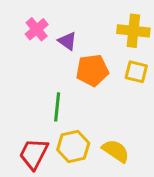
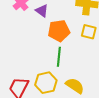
green line: (57, 107) -> (59, 57), moved

